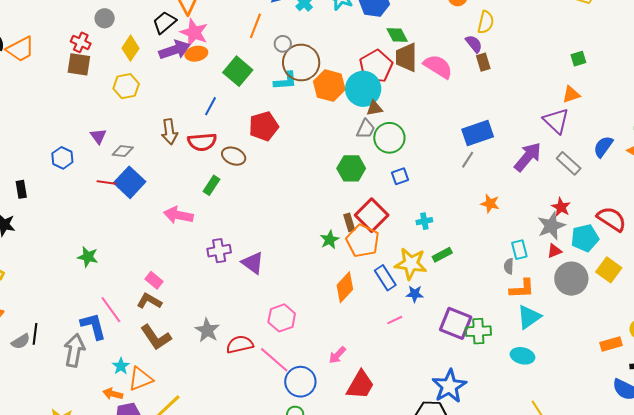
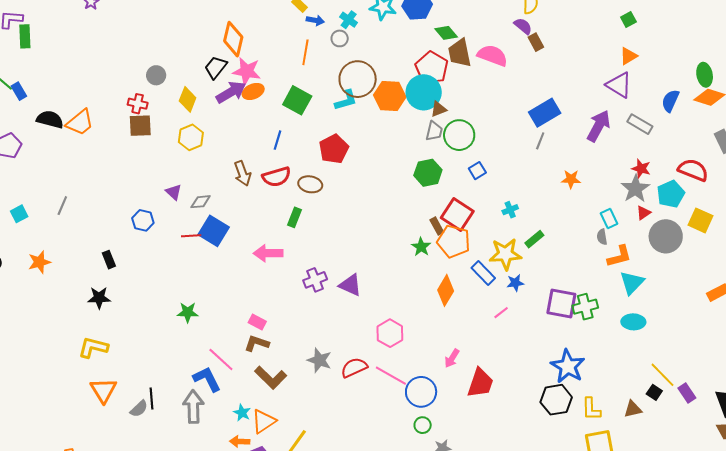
gray circle: (283, 44) -> (340, 38), moved

